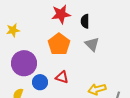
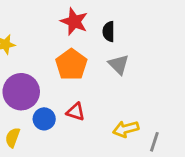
red star: (61, 14) -> (74, 21), turned 30

